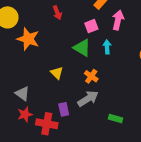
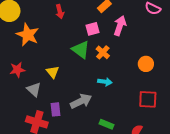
cyan arrow: (107, 47) -> (105, 82), moved, turned 96
orange cross: (91, 76) -> (103, 52), moved
gray triangle: (22, 94) -> (34, 89), moved
red star: (25, 114) -> (17, 70), moved

